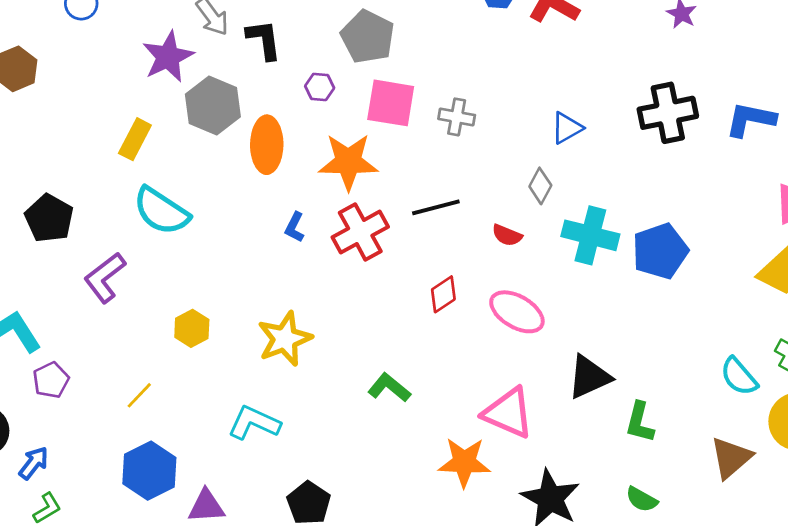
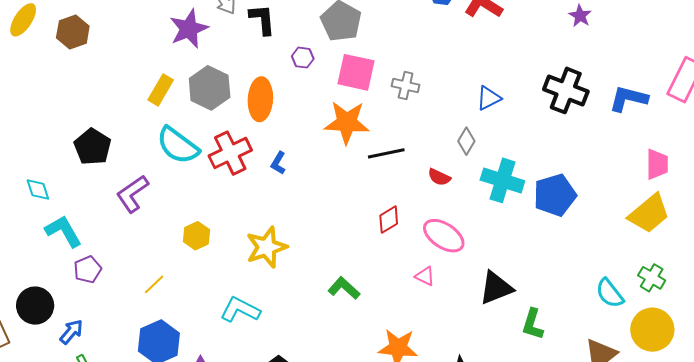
gray hexagon: (213, 105) -> (210, 88), moved
black cross: (668, 113) -> (566, 90), turned 30
orange star: (348, 162) -> (347, 122), moved
red cross: (360, 232) -> (230, 153), moved
pink triangle: (508, 413) -> (425, 276), moved, size x0.5

